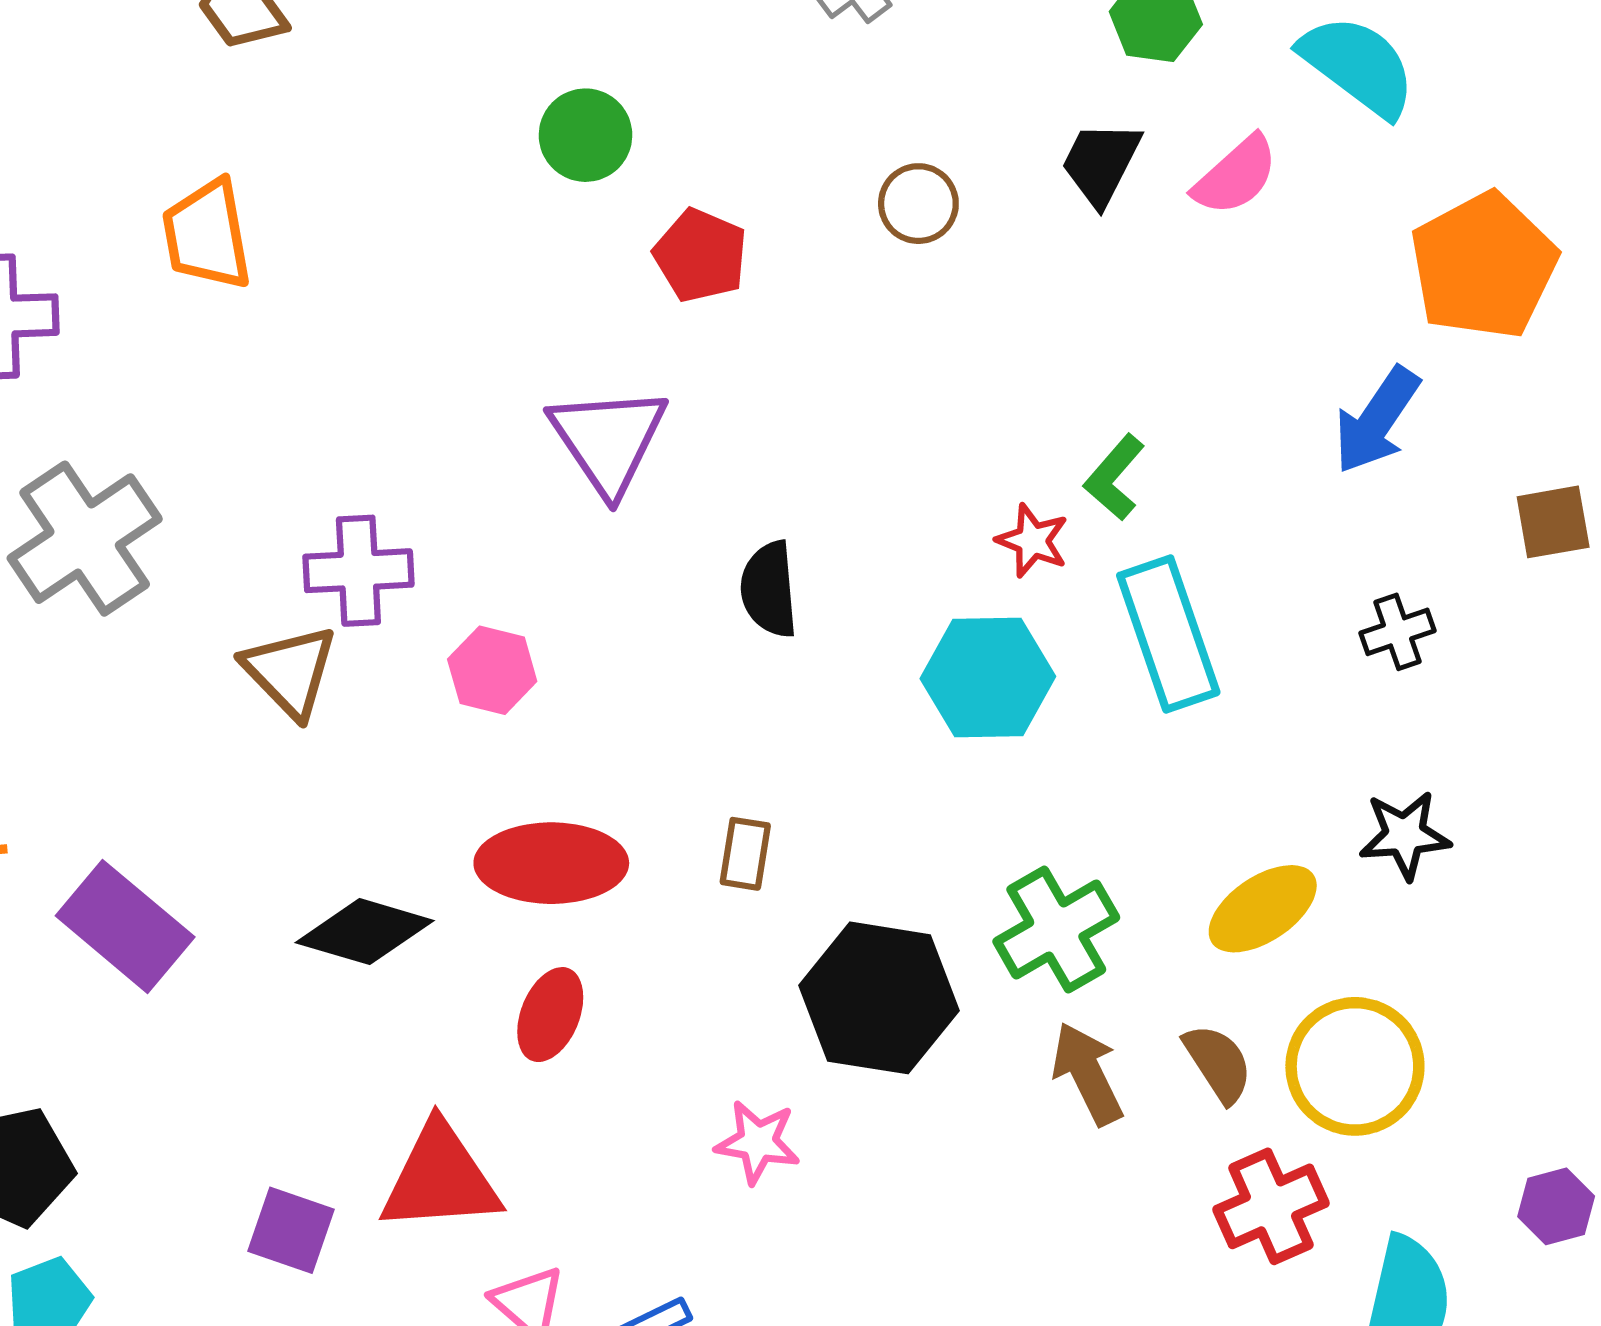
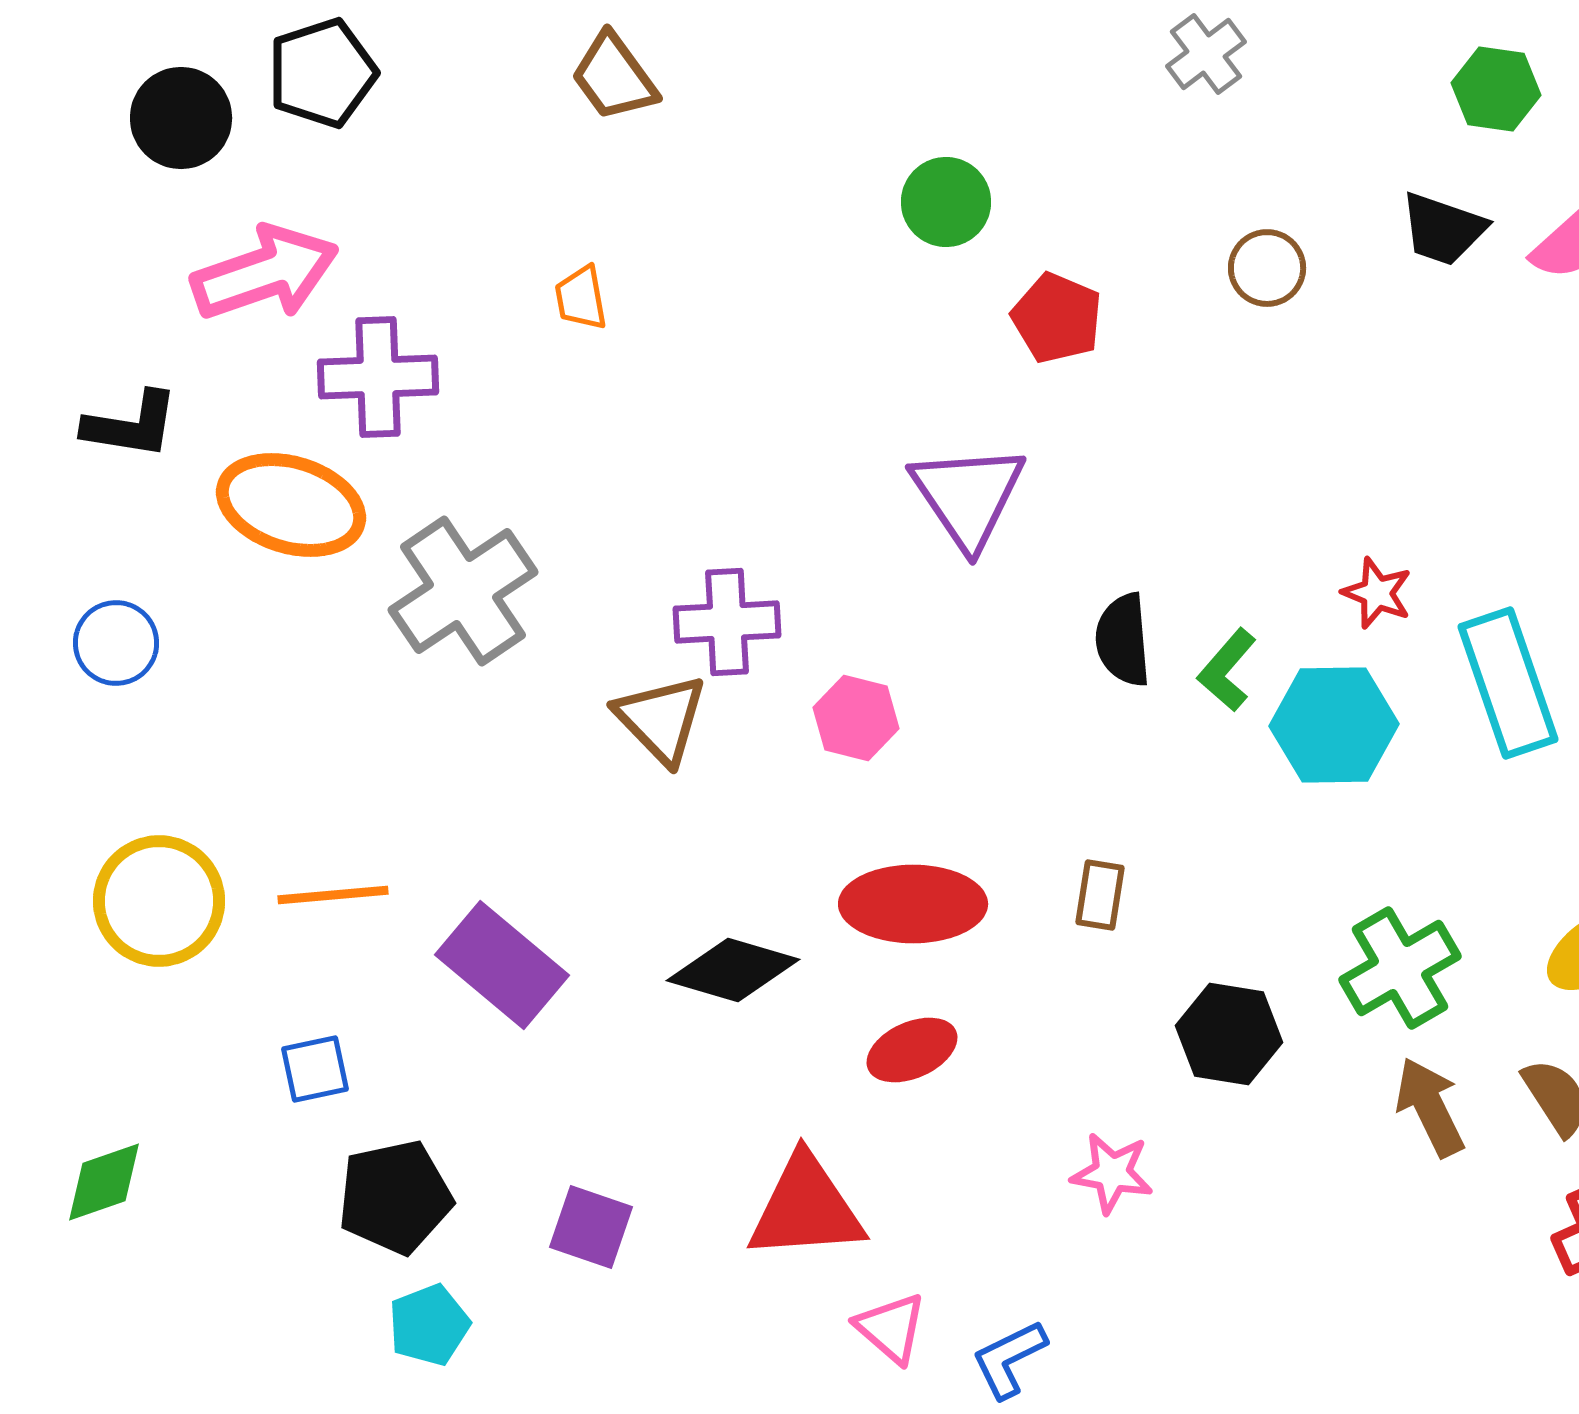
black trapezoid: (1101, 163) -> (1443, 229), turned -98
orange trapezoid: (207, 235) -> (581, 298), size x0.6
green L-shape: (1114, 477) -> (1227, 670), moved
black hexagon: (879, 998) -> (1229, 1034), size x0.7
red ellipse: (550, 1015) -> (912, 1050), turned 44
purple square: (291, 1230) -> (591, 1227), moved

